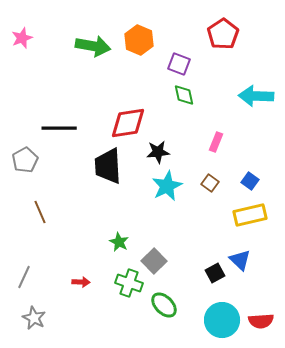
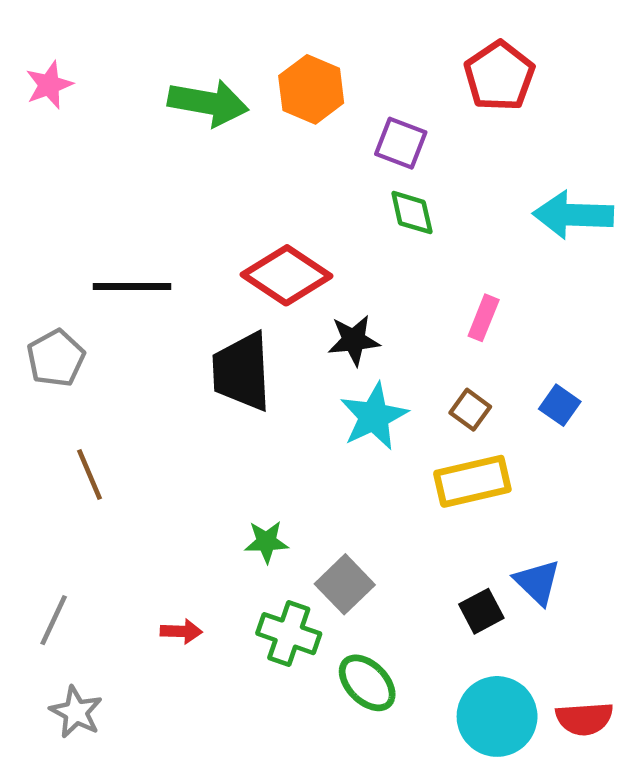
red diamond: (128, 123) -> (287, 275), turned 42
yellow rectangle: (250, 215) -> (472, 481), moved
green star: (119, 242) -> (266, 542), turned -30

